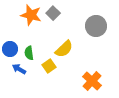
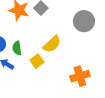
orange cross: (92, 81) -> (80, 76), turned 30

